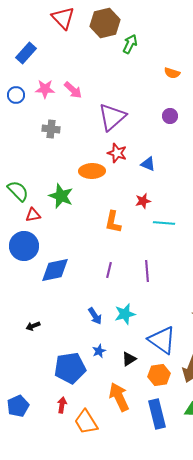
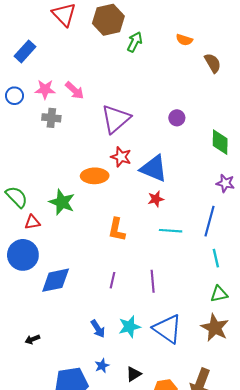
orange semicircle: (172, 73) -> (184, 40), moved
gray cross: (51, 129) -> (51, 118), moved
blue triangle: (148, 164) -> (154, 168), size x1.8
red star: (143, 201) -> (156, 199), moved
blue triangle: (162, 340) -> (167, 329), moved

